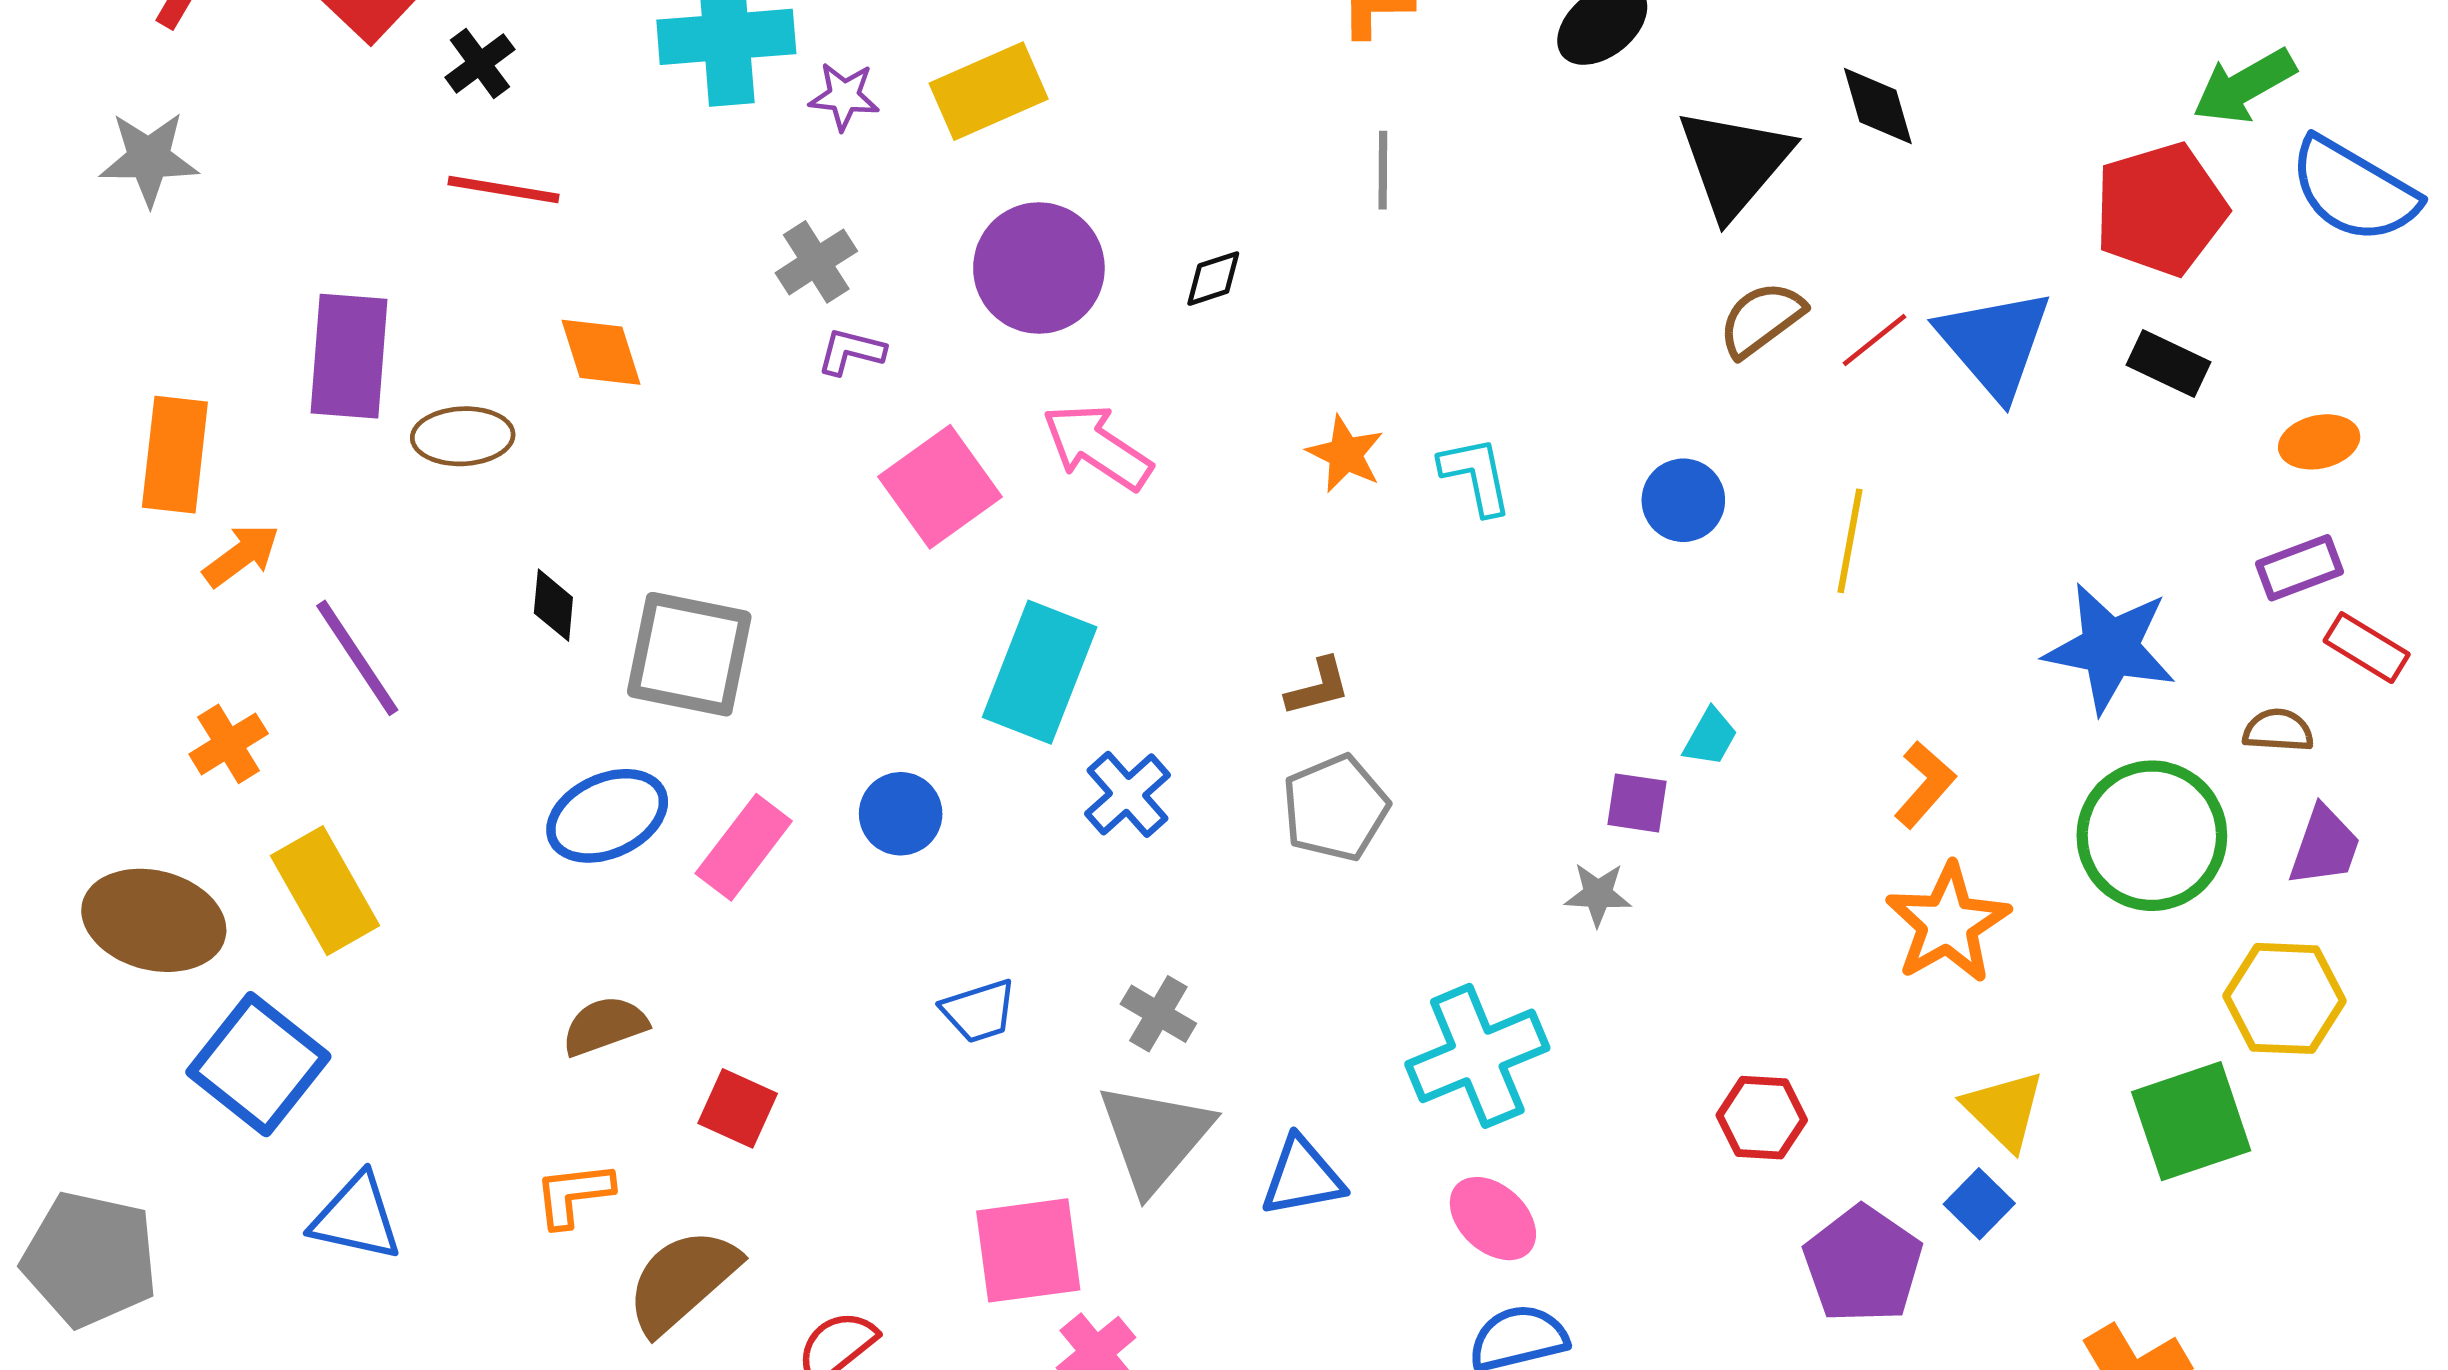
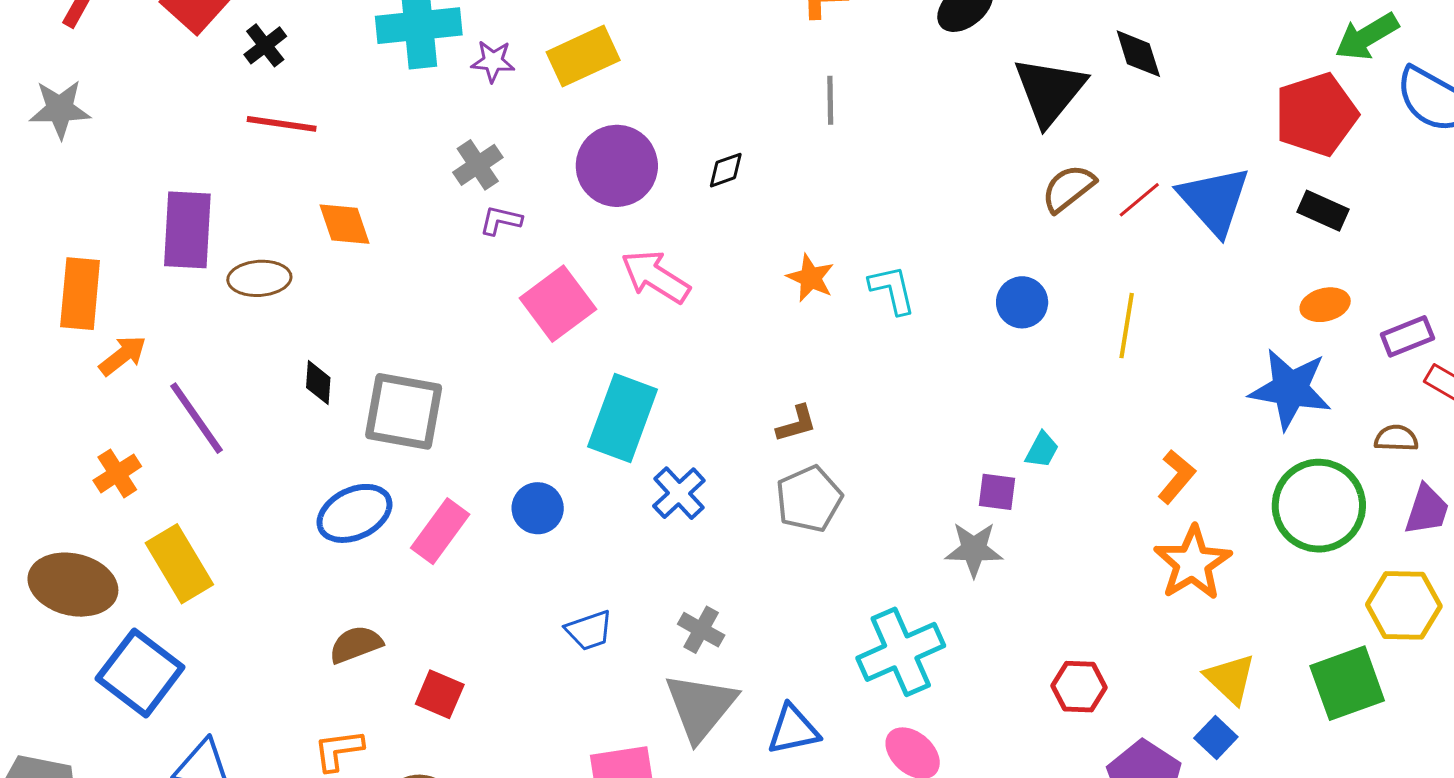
orange ellipse: (2319, 442) -> (1325, 305), moved
gray star: (1598, 894) -> (974, 549), size x1.4

